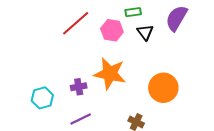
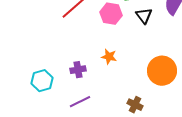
orange star: (110, 74) -> (109, 57), size x0.5

